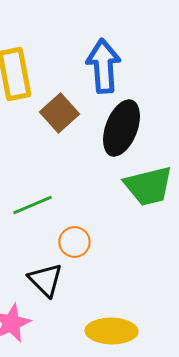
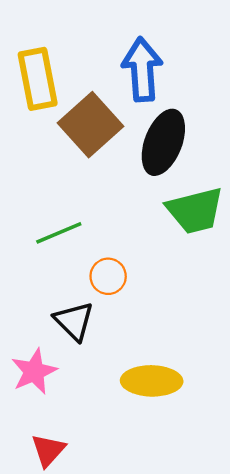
brown square: (59, 113) -> (90, 125), size x1.4

